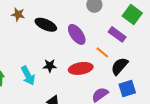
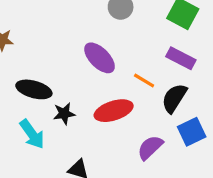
black ellipse: (46, 25) -> (34, 89), moved
purple rectangle: (117, 34) -> (181, 58), moved

